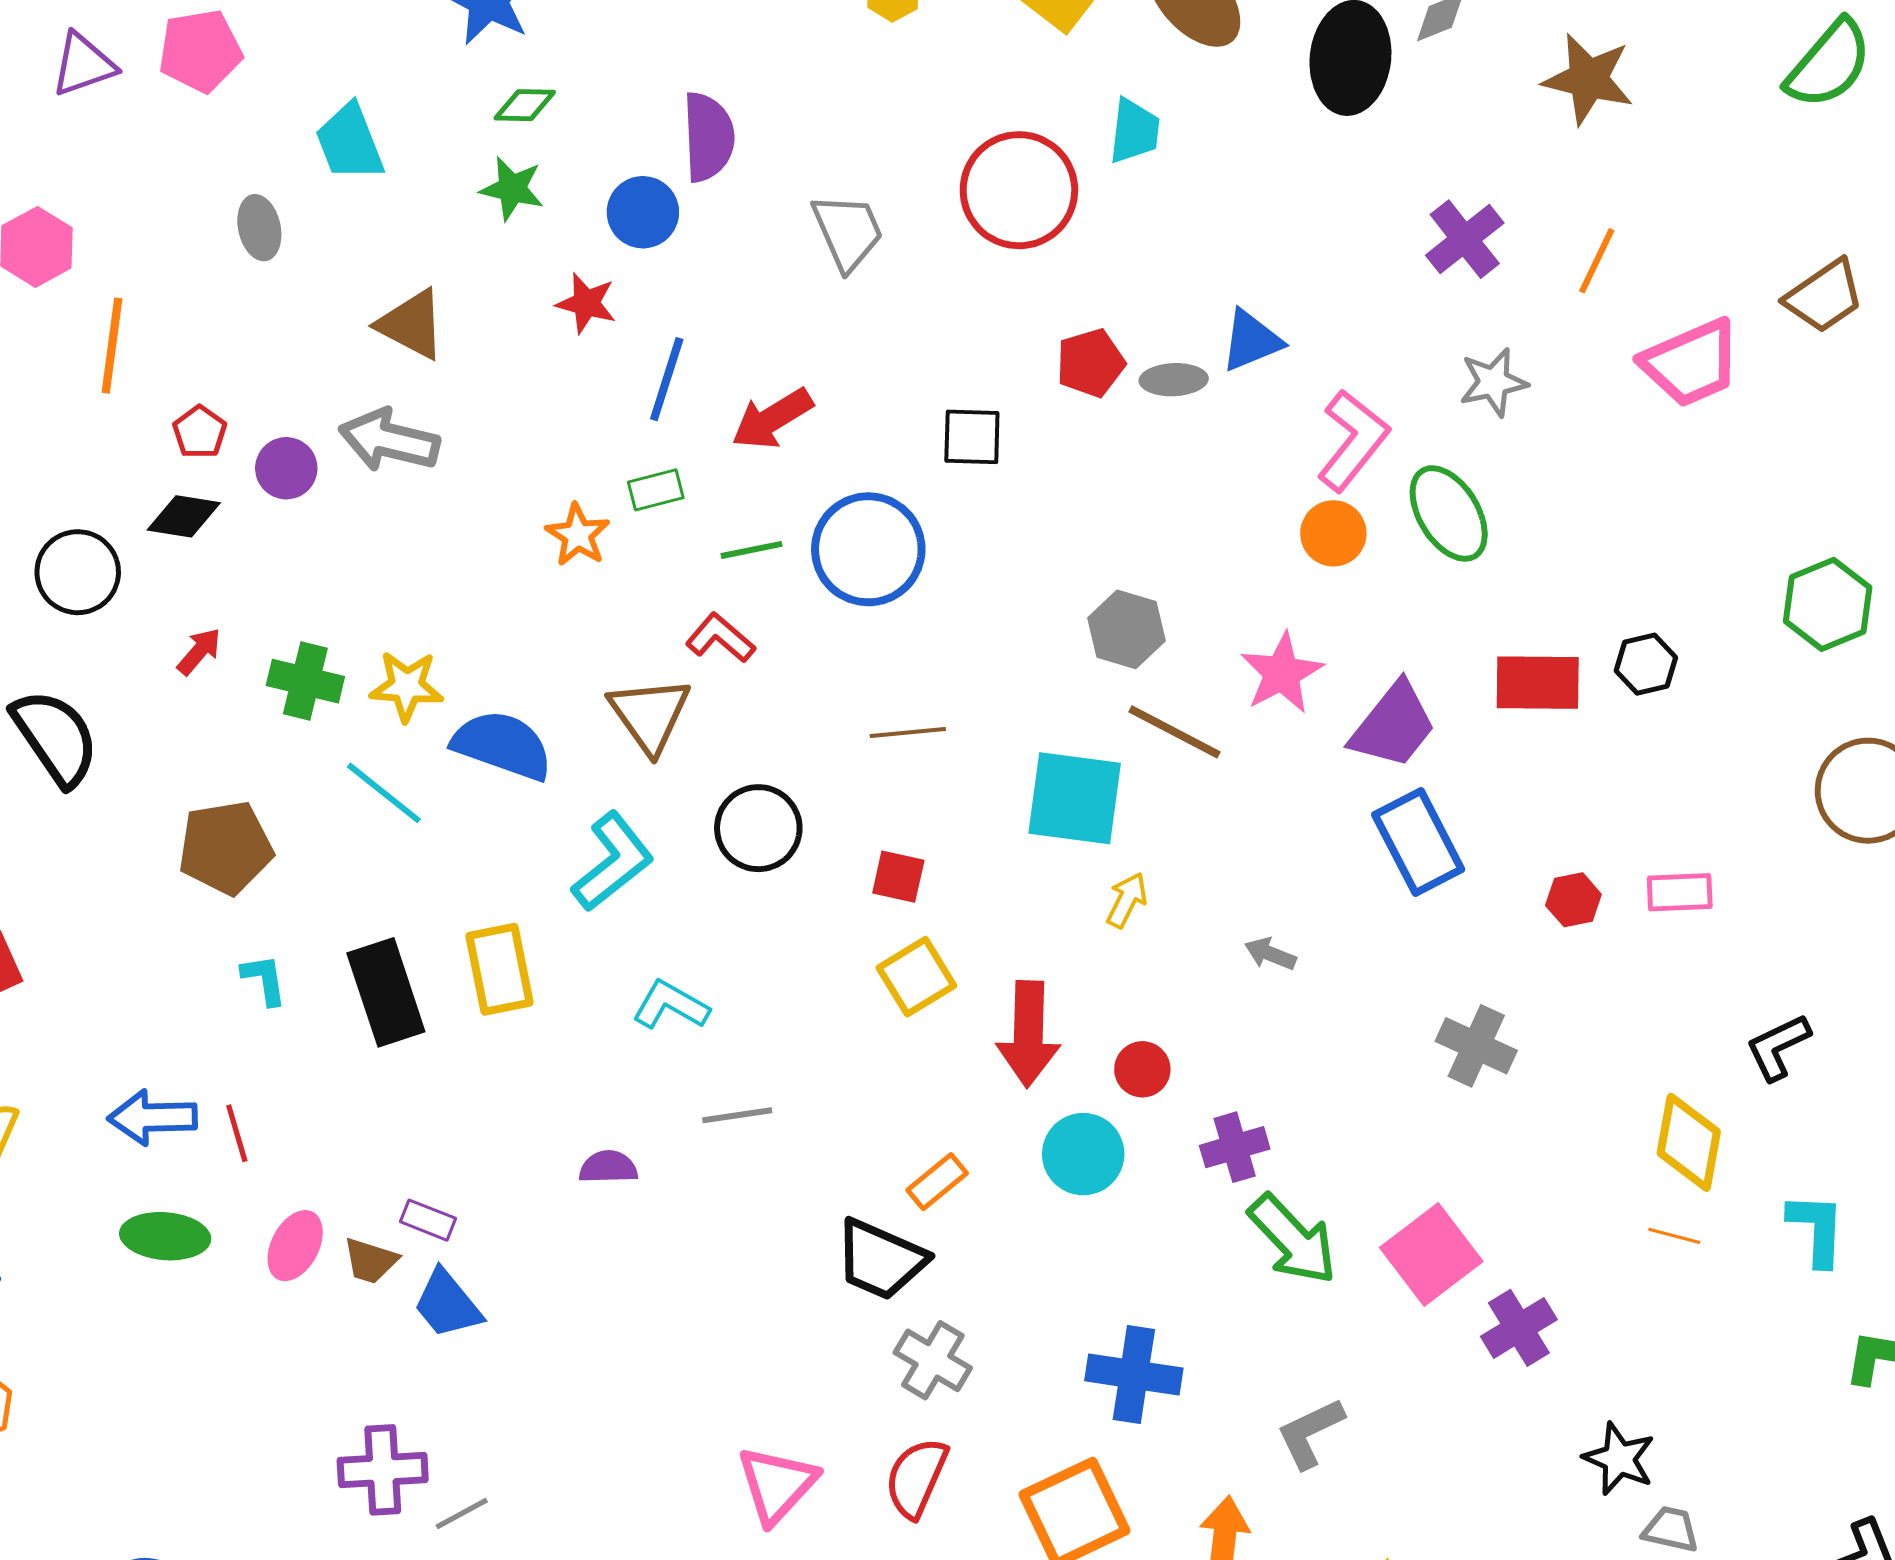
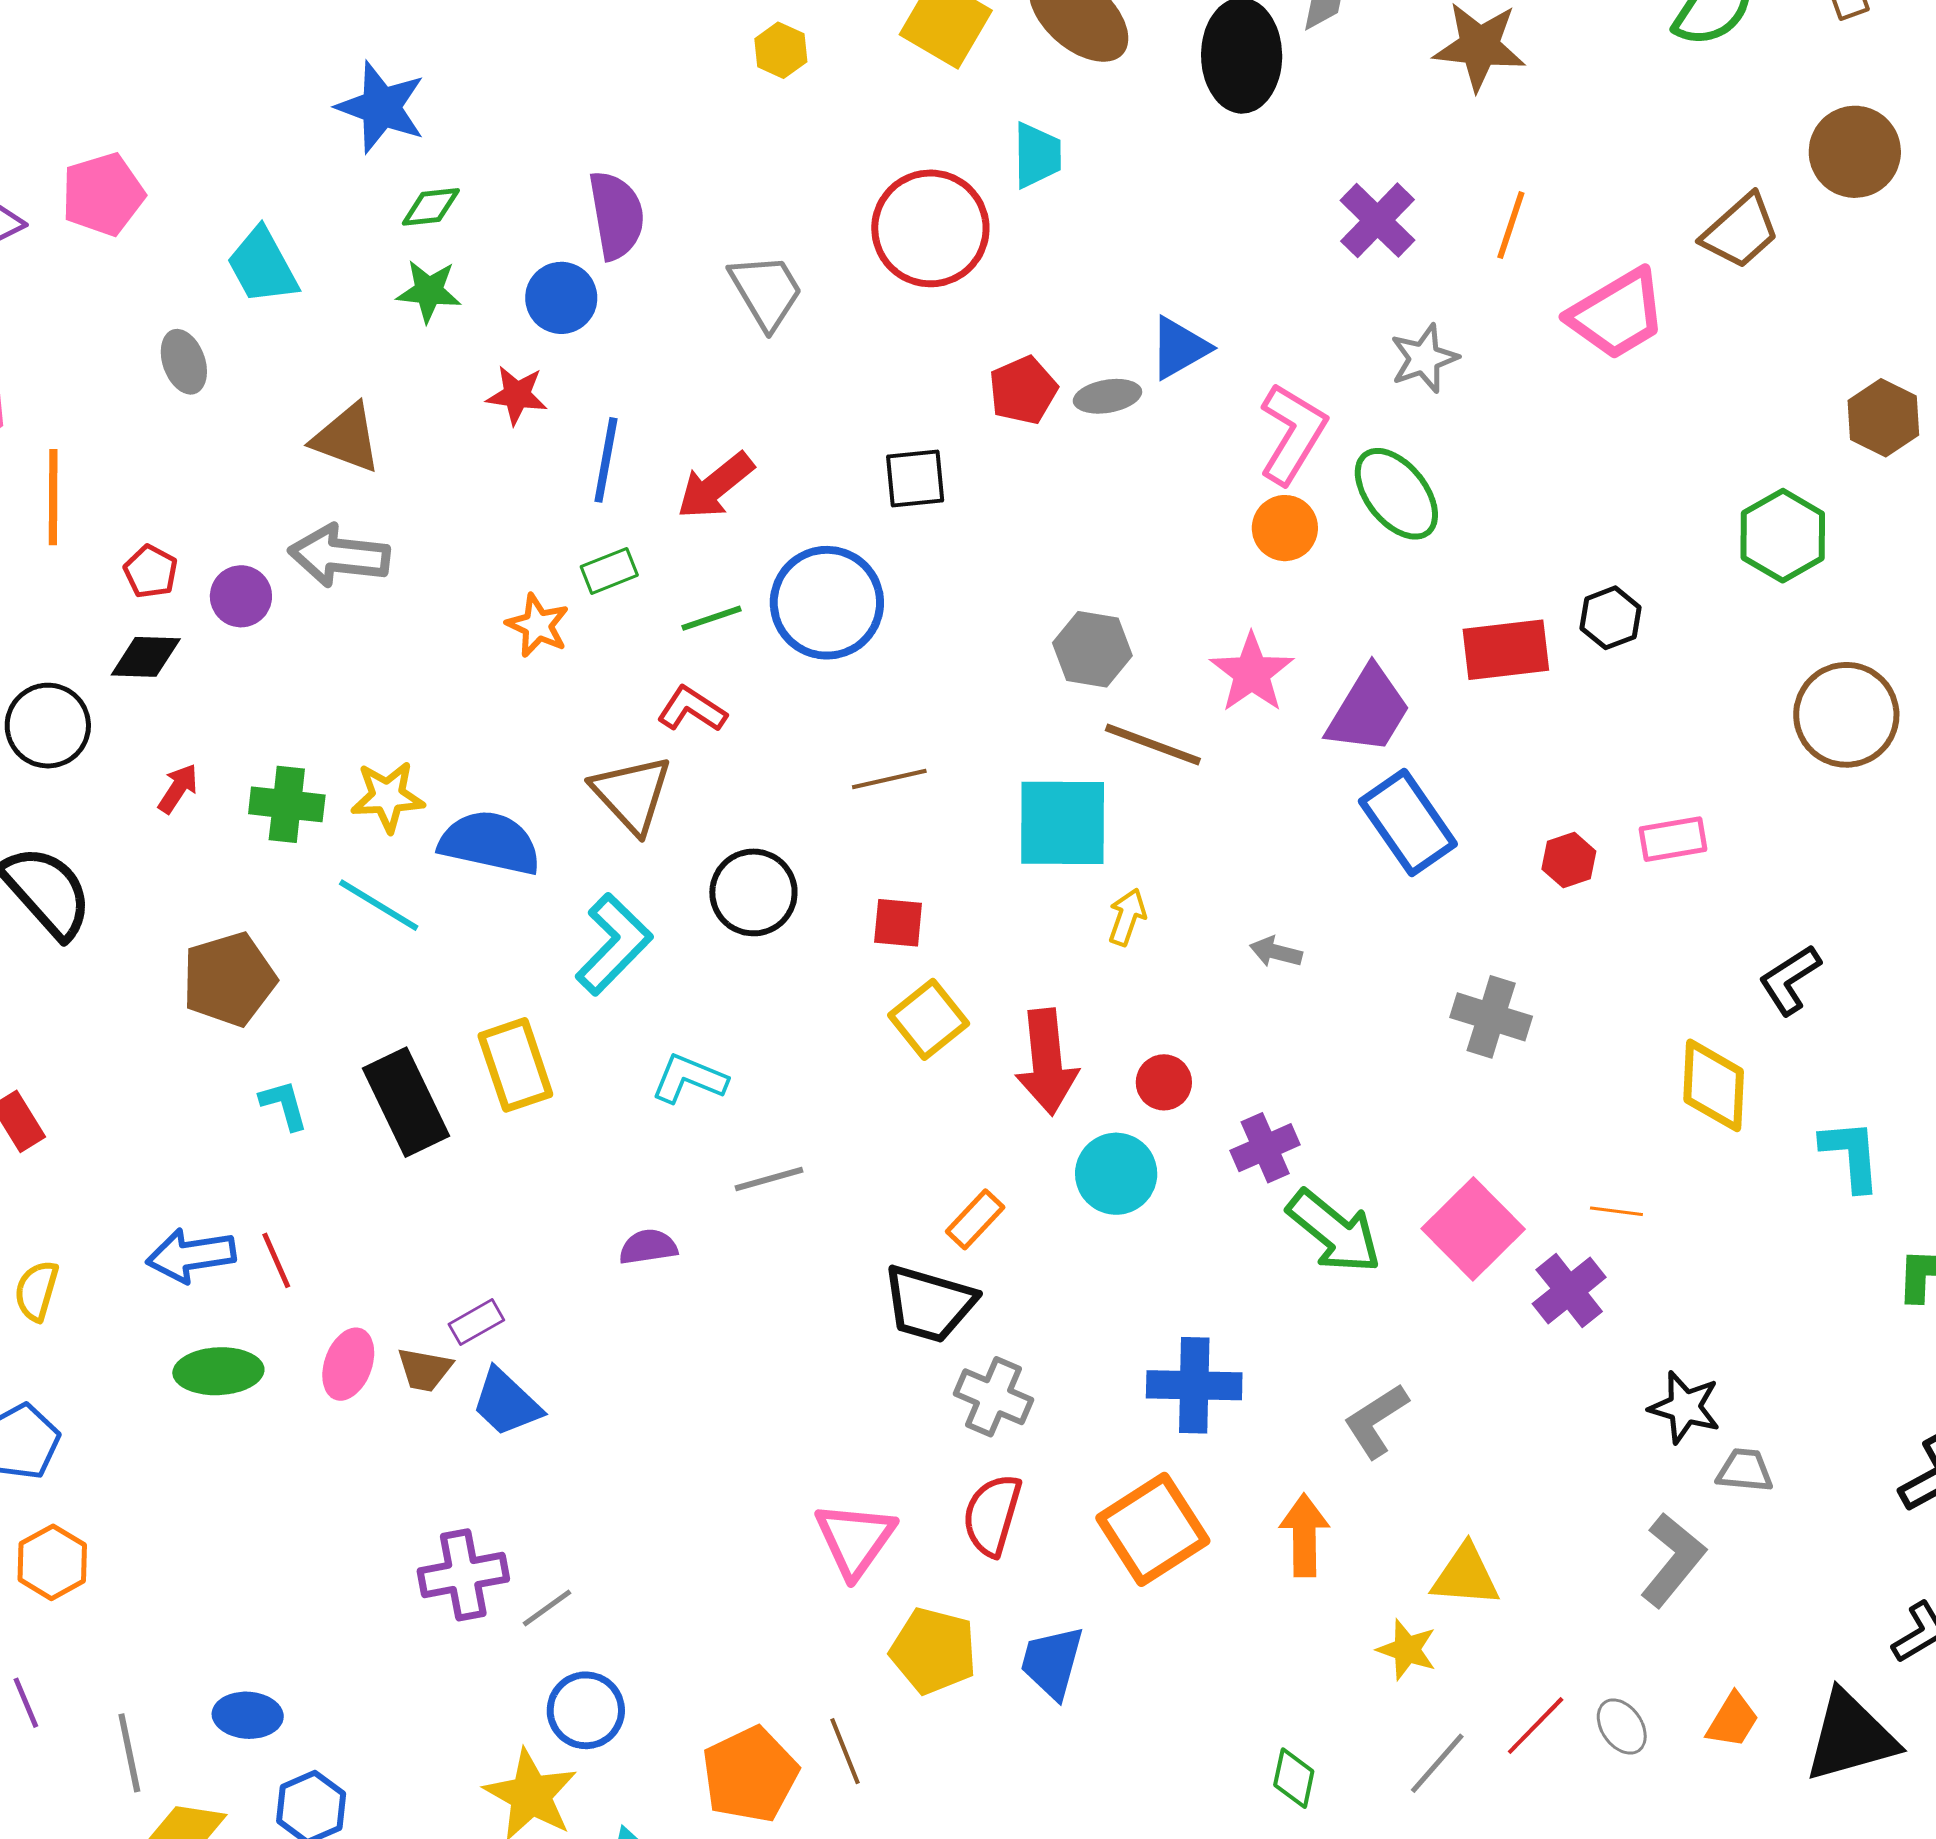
purple rectangle: (428, 1220) -> (476, 1322), turned -44
orange line: (1674, 1236) -> (1616, 1211), moved

